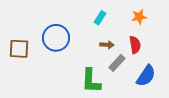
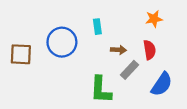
cyan rectangle: (100, 18) -> (97, 27), moved, turned -40

